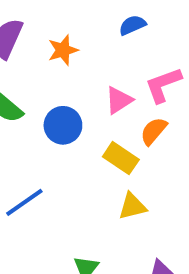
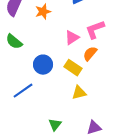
blue circle: (63, 125) -> (43, 65), moved

